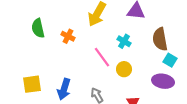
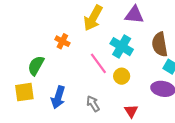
green semicircle: (38, 28) -> (36, 66), moved, turned 42
cyan cross: (124, 41) -> (122, 47), size x1.5

